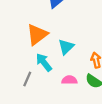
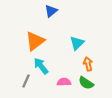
cyan triangle: (66, 47) -> (77, 43), moved

